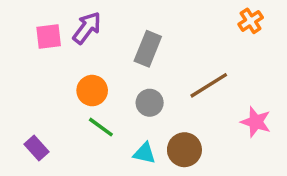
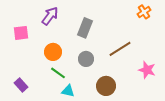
pink square: (49, 37) -> (21, 33), moved
cyan triangle: (144, 153) -> (68, 91), moved

